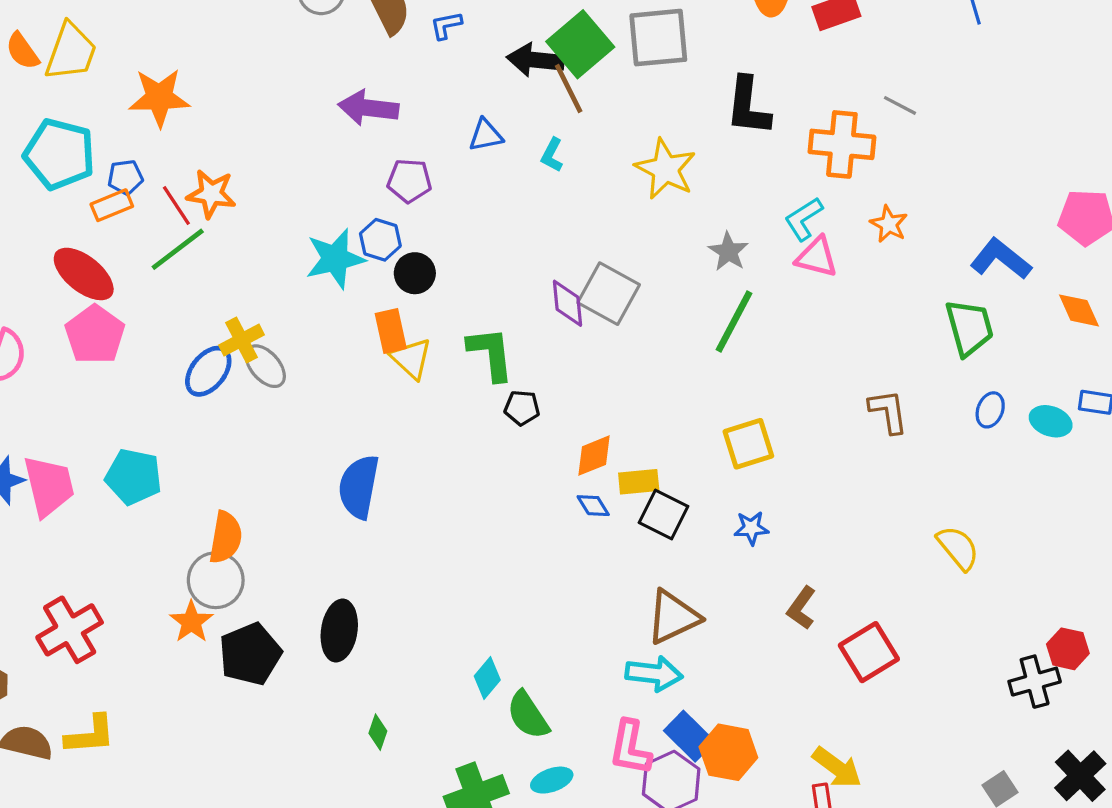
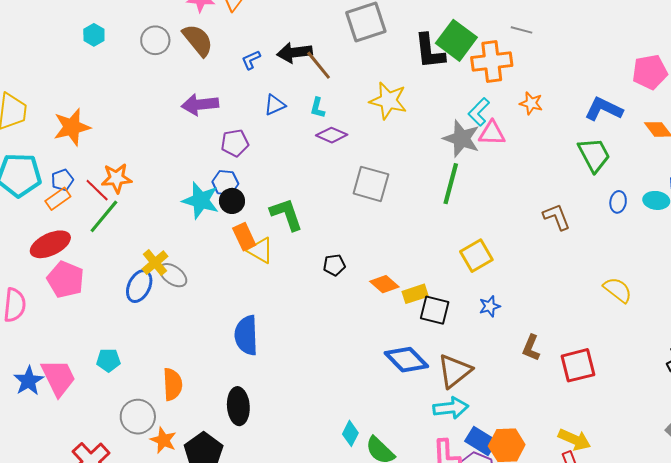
blue L-shape: (446, 25) -> (251, 60), moved
green square: (580, 44) -> (456, 40), moved
gray star: (728, 252) -> (461, 139), moved, size x1.5
cyan star: (335, 259) -> (201, 200), turned -30
black circle: (415, 273) -> (232, 201), moved
red ellipse: (84, 274) -> (50, 244), turned -51
purple diamond: (567, 303) -> (332, 135), moved, turned -48
green L-shape: (491, 354) -> (286, 214), moved
orange diamond: (594, 456) -> (384, 284), turned 76
cyan pentagon: (134, 477) -> (108, 360), size x0.7
blue diamond: (593, 506) -> (406, 360), moved, size x2.0
gray circle: (216, 580) -> (138, 417), moved
black ellipse: (339, 631) -> (238, 406), moved
red square: (869, 652) -> (578, 365), turned 30

